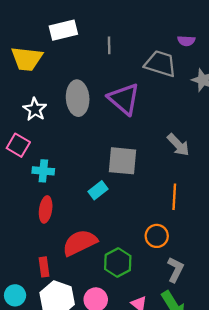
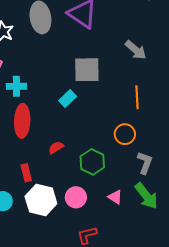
red ellipse: (46, 209) -> (22, 121), size x1.4
red semicircle: (80, 243) -> (56, 148), size x0.5

